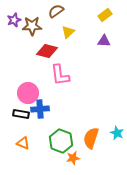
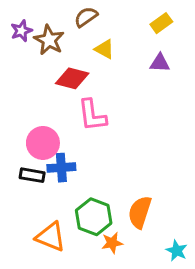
brown star: (32, 26) -> (49, 40), turned 30
yellow triangle: (68, 32) -> (104, 49), turned -48
cyan star: (117, 133) -> (177, 251), moved
orange triangle: (23, 143) -> (51, 237), moved, size x1.5

